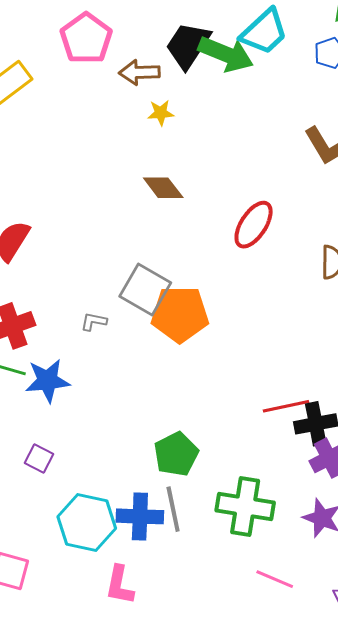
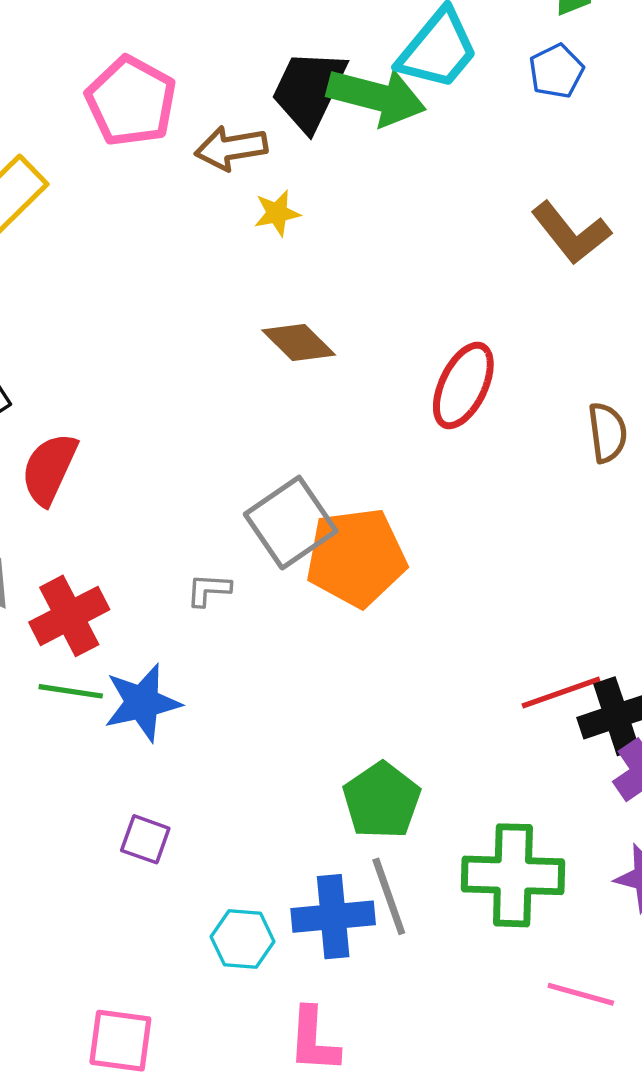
gray square: (145, 290) -> (291, 523), turned 33
cyan hexagon: (87, 522) -> (243, 939), size x0.6

